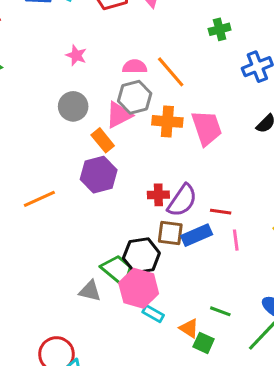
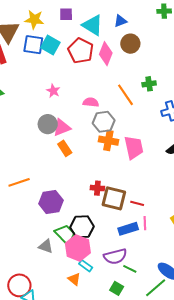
orange line: (171, 72) -> (126, 95), moved
gray hexagon: (135, 97) -> (104, 122), moved
pink triangle: (119, 115) -> (62, 128), moved
purple hexagon: (99, 175) -> (51, 202), moved
purple semicircle: (182, 200) -> (115, 256), moved, turned 35
brown square: (170, 233) -> (114, 198), moved, size x1.4
blue rectangle: (197, 235) -> (128, 229), moved
orange triangle: (189, 328) -> (74, 279), moved

